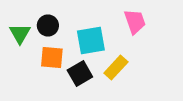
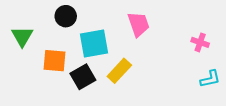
black circle: (48, 26) -> (66, 16), moved

